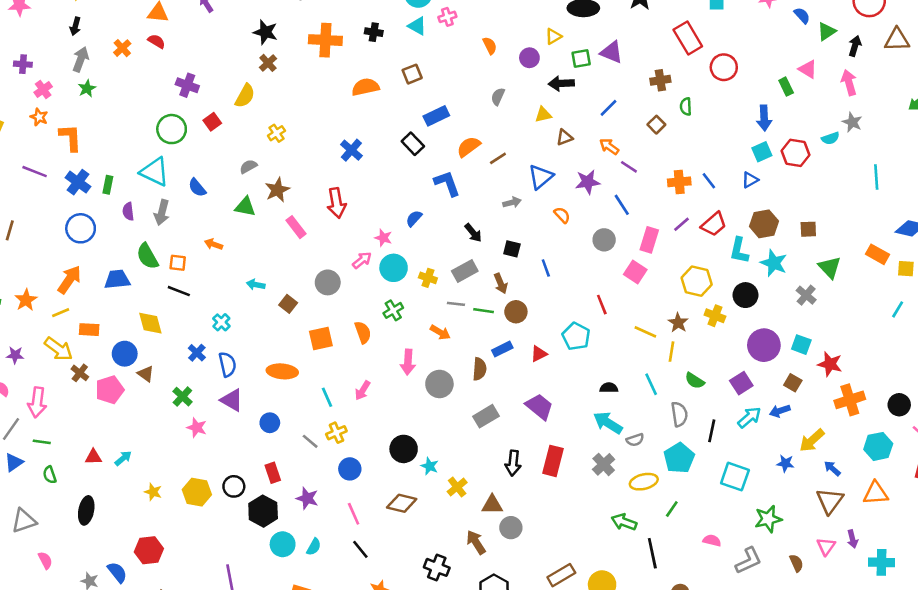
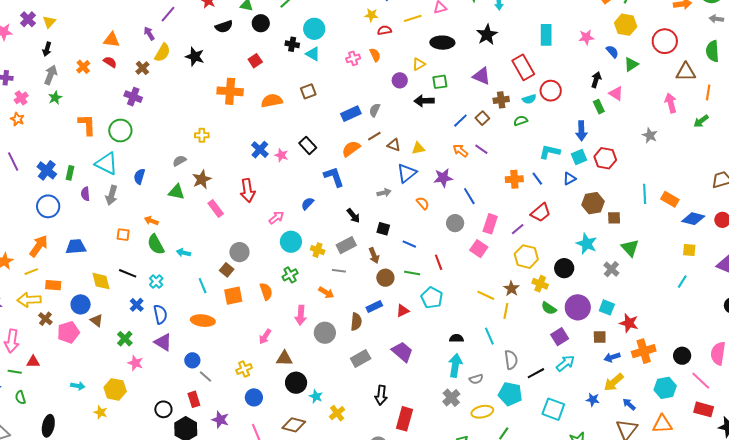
pink cross: (447, 17) -> (353, 58), moved
black cross: (374, 32) -> (292, 44), moved
orange cross: (325, 40) -> (230, 91), moved
orange semicircle: (490, 46) -> (375, 55), moved
black arrow: (855, 46) -> (596, 80), moved
purple triangle: (612, 52) -> (482, 76), moved
brown cross: (268, 63) -> (142, 68), moved
pink arrow: (849, 83) -> (671, 103), moved
yellow semicircle: (245, 96) -> (162, 53), moved
green semicircle: (686, 107) -> (521, 121), turned 72
yellow triangle: (543, 115) -> (418, 148), moved
blue rectangle: (436, 116) -> (351, 114), moved
red square: (212, 122) -> (255, 61), moved
brown square: (656, 125) -> (482, 118), moved
yellow cross: (276, 133) -> (202, 135), turned 32
brown triangle: (565, 137) -> (394, 145), moved, turned 40
orange L-shape: (70, 138) -> (87, 125), moved
cyan semicircle: (830, 138) -> (529, 99), moved
brown line: (498, 158) -> (374, 136), moved
purple line: (629, 167) -> (481, 149), moved
purple line: (35, 172) -> (13, 161), turned 42
cyan line: (876, 177) -> (645, 194), moved
blue semicircle: (197, 188) -> (139, 176), turned 56
purple line: (681, 224) -> (518, 229), moved
brown hexagon: (764, 224) -> (593, 203), moved
pink star: (383, 238) -> (281, 155), moved
cyan L-shape: (739, 250) -> (550, 152), moved, turned 90
orange rectangle: (878, 254) -> (670, 199), moved
green semicircle: (147, 256) -> (156, 244), moved
pink arrow: (362, 260) -> (276, 218), moved
blue line: (546, 268) -> (409, 244), turned -48
black line: (179, 291) -> (128, 273), moved
brown square: (288, 304) -> (227, 270), moved
red line: (602, 305) -> (439, 262), moved
green line: (484, 311) -> (412, 273), moved
yellow arrow: (58, 349) -> (29, 300), turned 140
green semicircle: (695, 381) -> (549, 308), moved
brown square: (793, 383) -> (600, 337), turned -32
cyan line: (327, 397) -> (203, 286), moved
blue arrow: (780, 411) -> (612, 357), moved
cyan arrow: (608, 423) -> (455, 365), turned 65
black line: (712, 431) -> (536, 373), turned 48
gray line: (310, 441) -> (205, 377), moved
red triangle: (93, 457) -> (33, 362), moved
cyan arrow: (123, 458) -> (78, 386), turned 48
cyan pentagon: (679, 458) -> (510, 394), turned -30
red rectangle: (553, 461) -> (405, 419), moved
yellow hexagon: (197, 492) -> (115, 389), moved
brown triangle: (492, 505) -> (284, 358), moved

